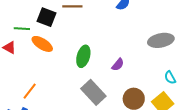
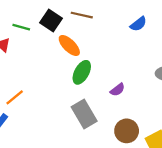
orange ellipse: (42, 44) -> (69, 46), moved

